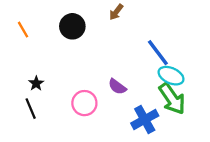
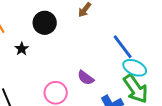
black star: (36, 83) -> (22, 49), moved

